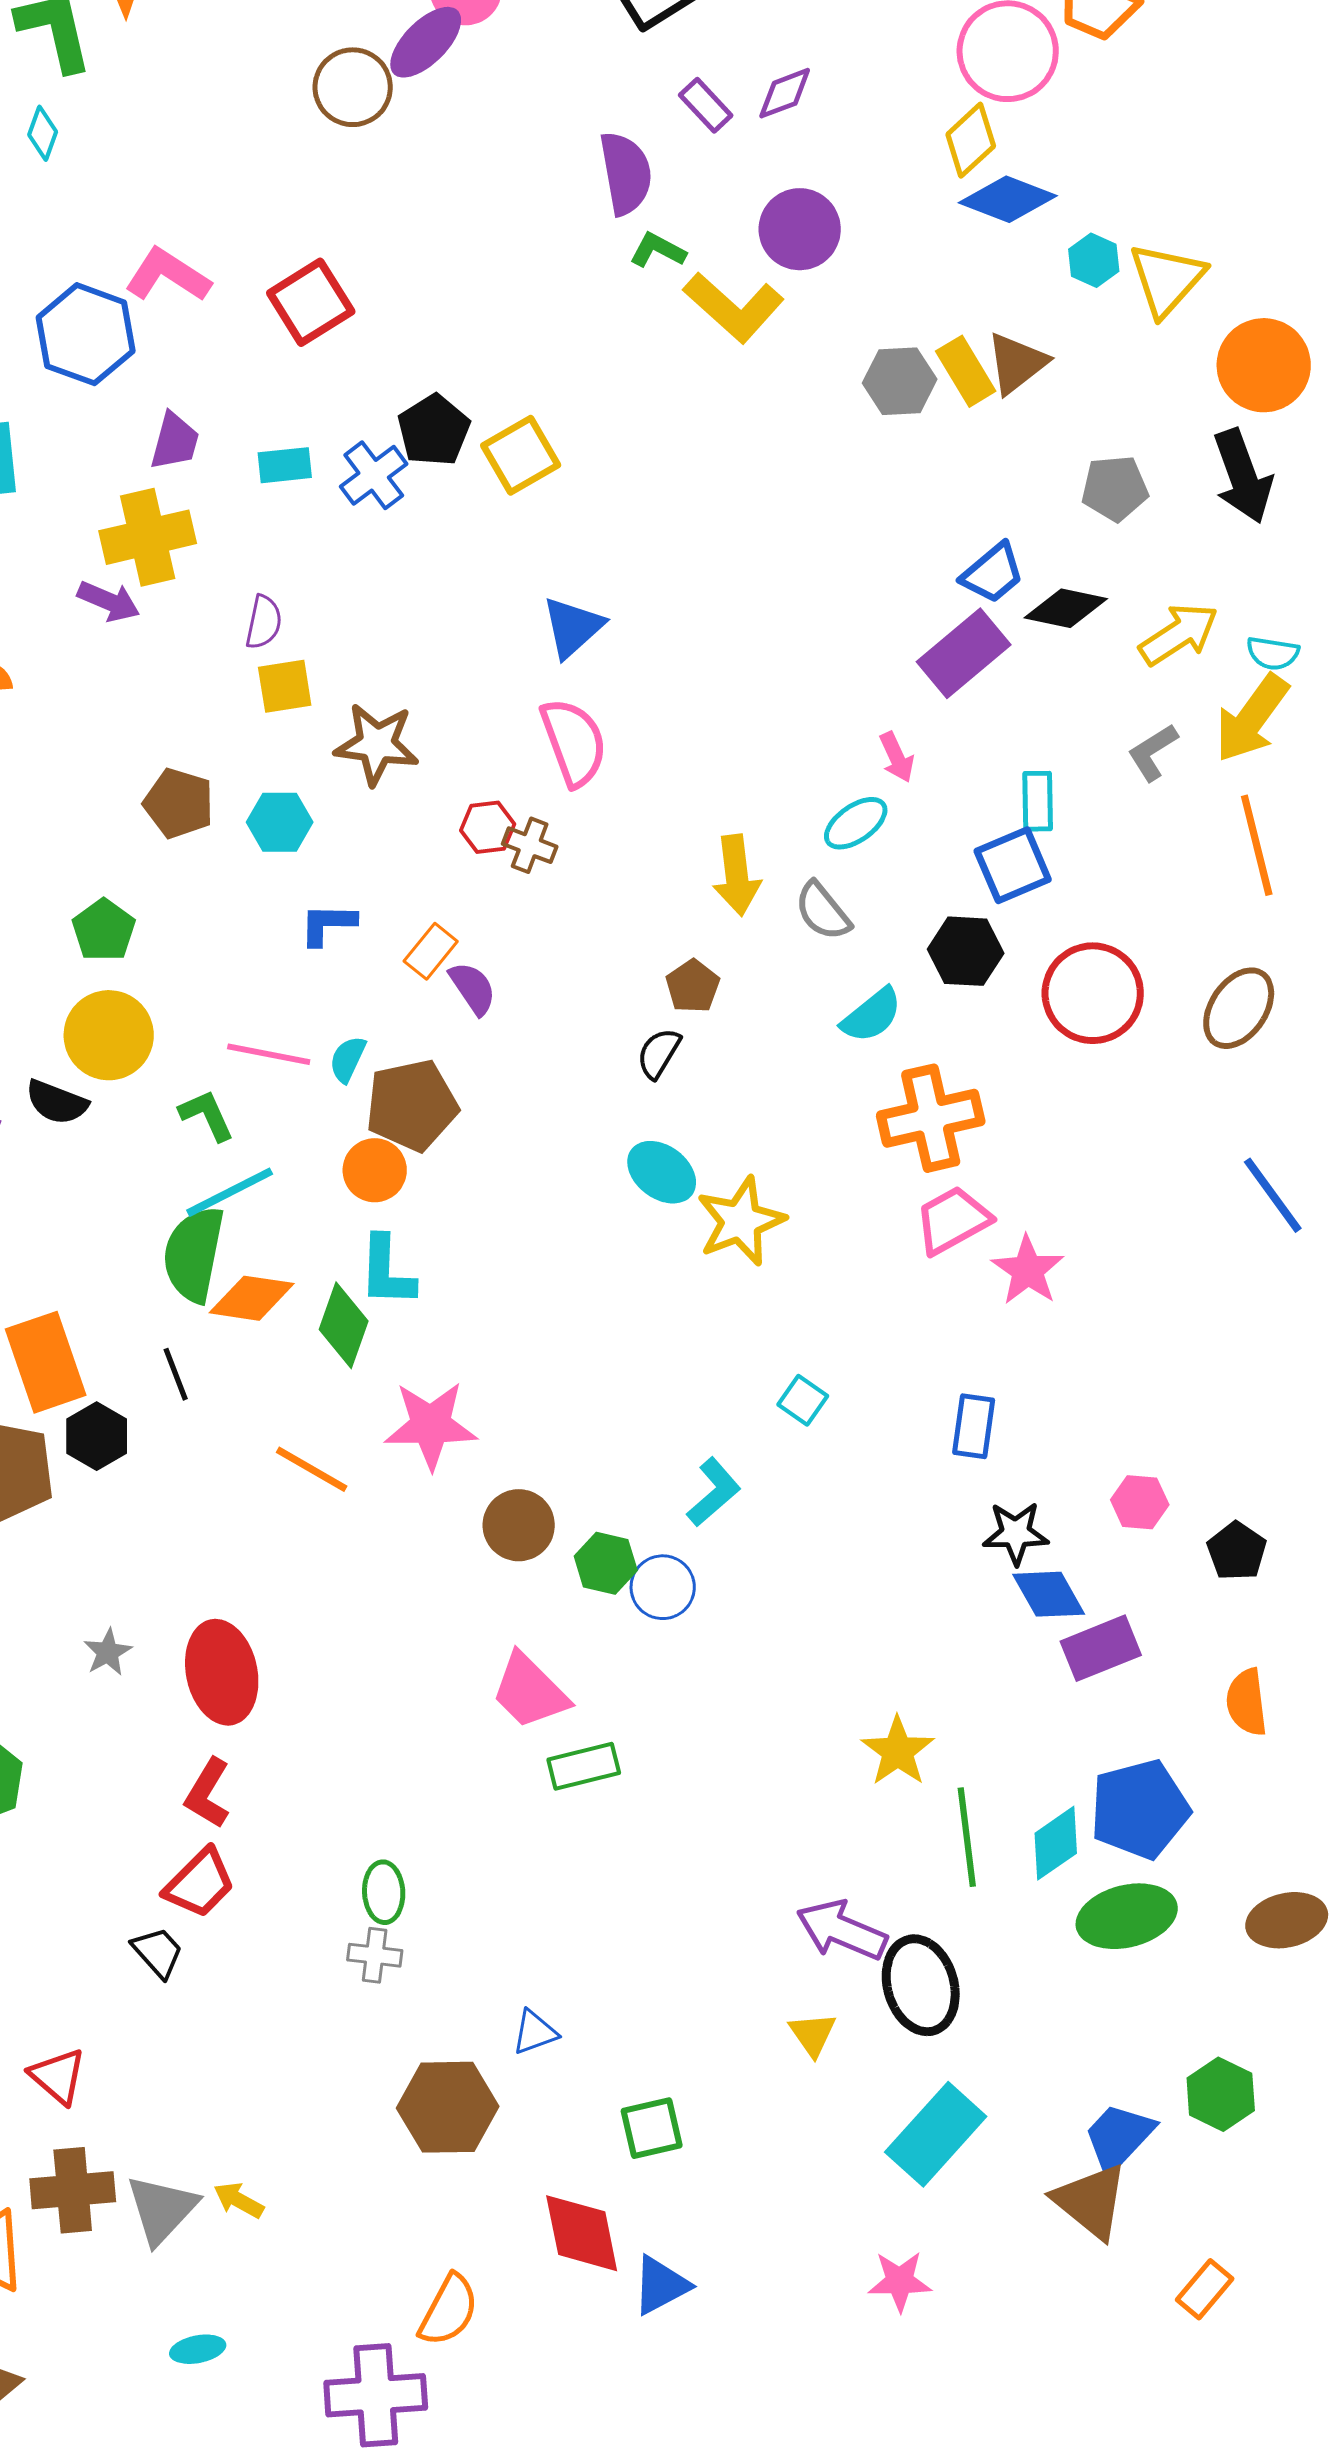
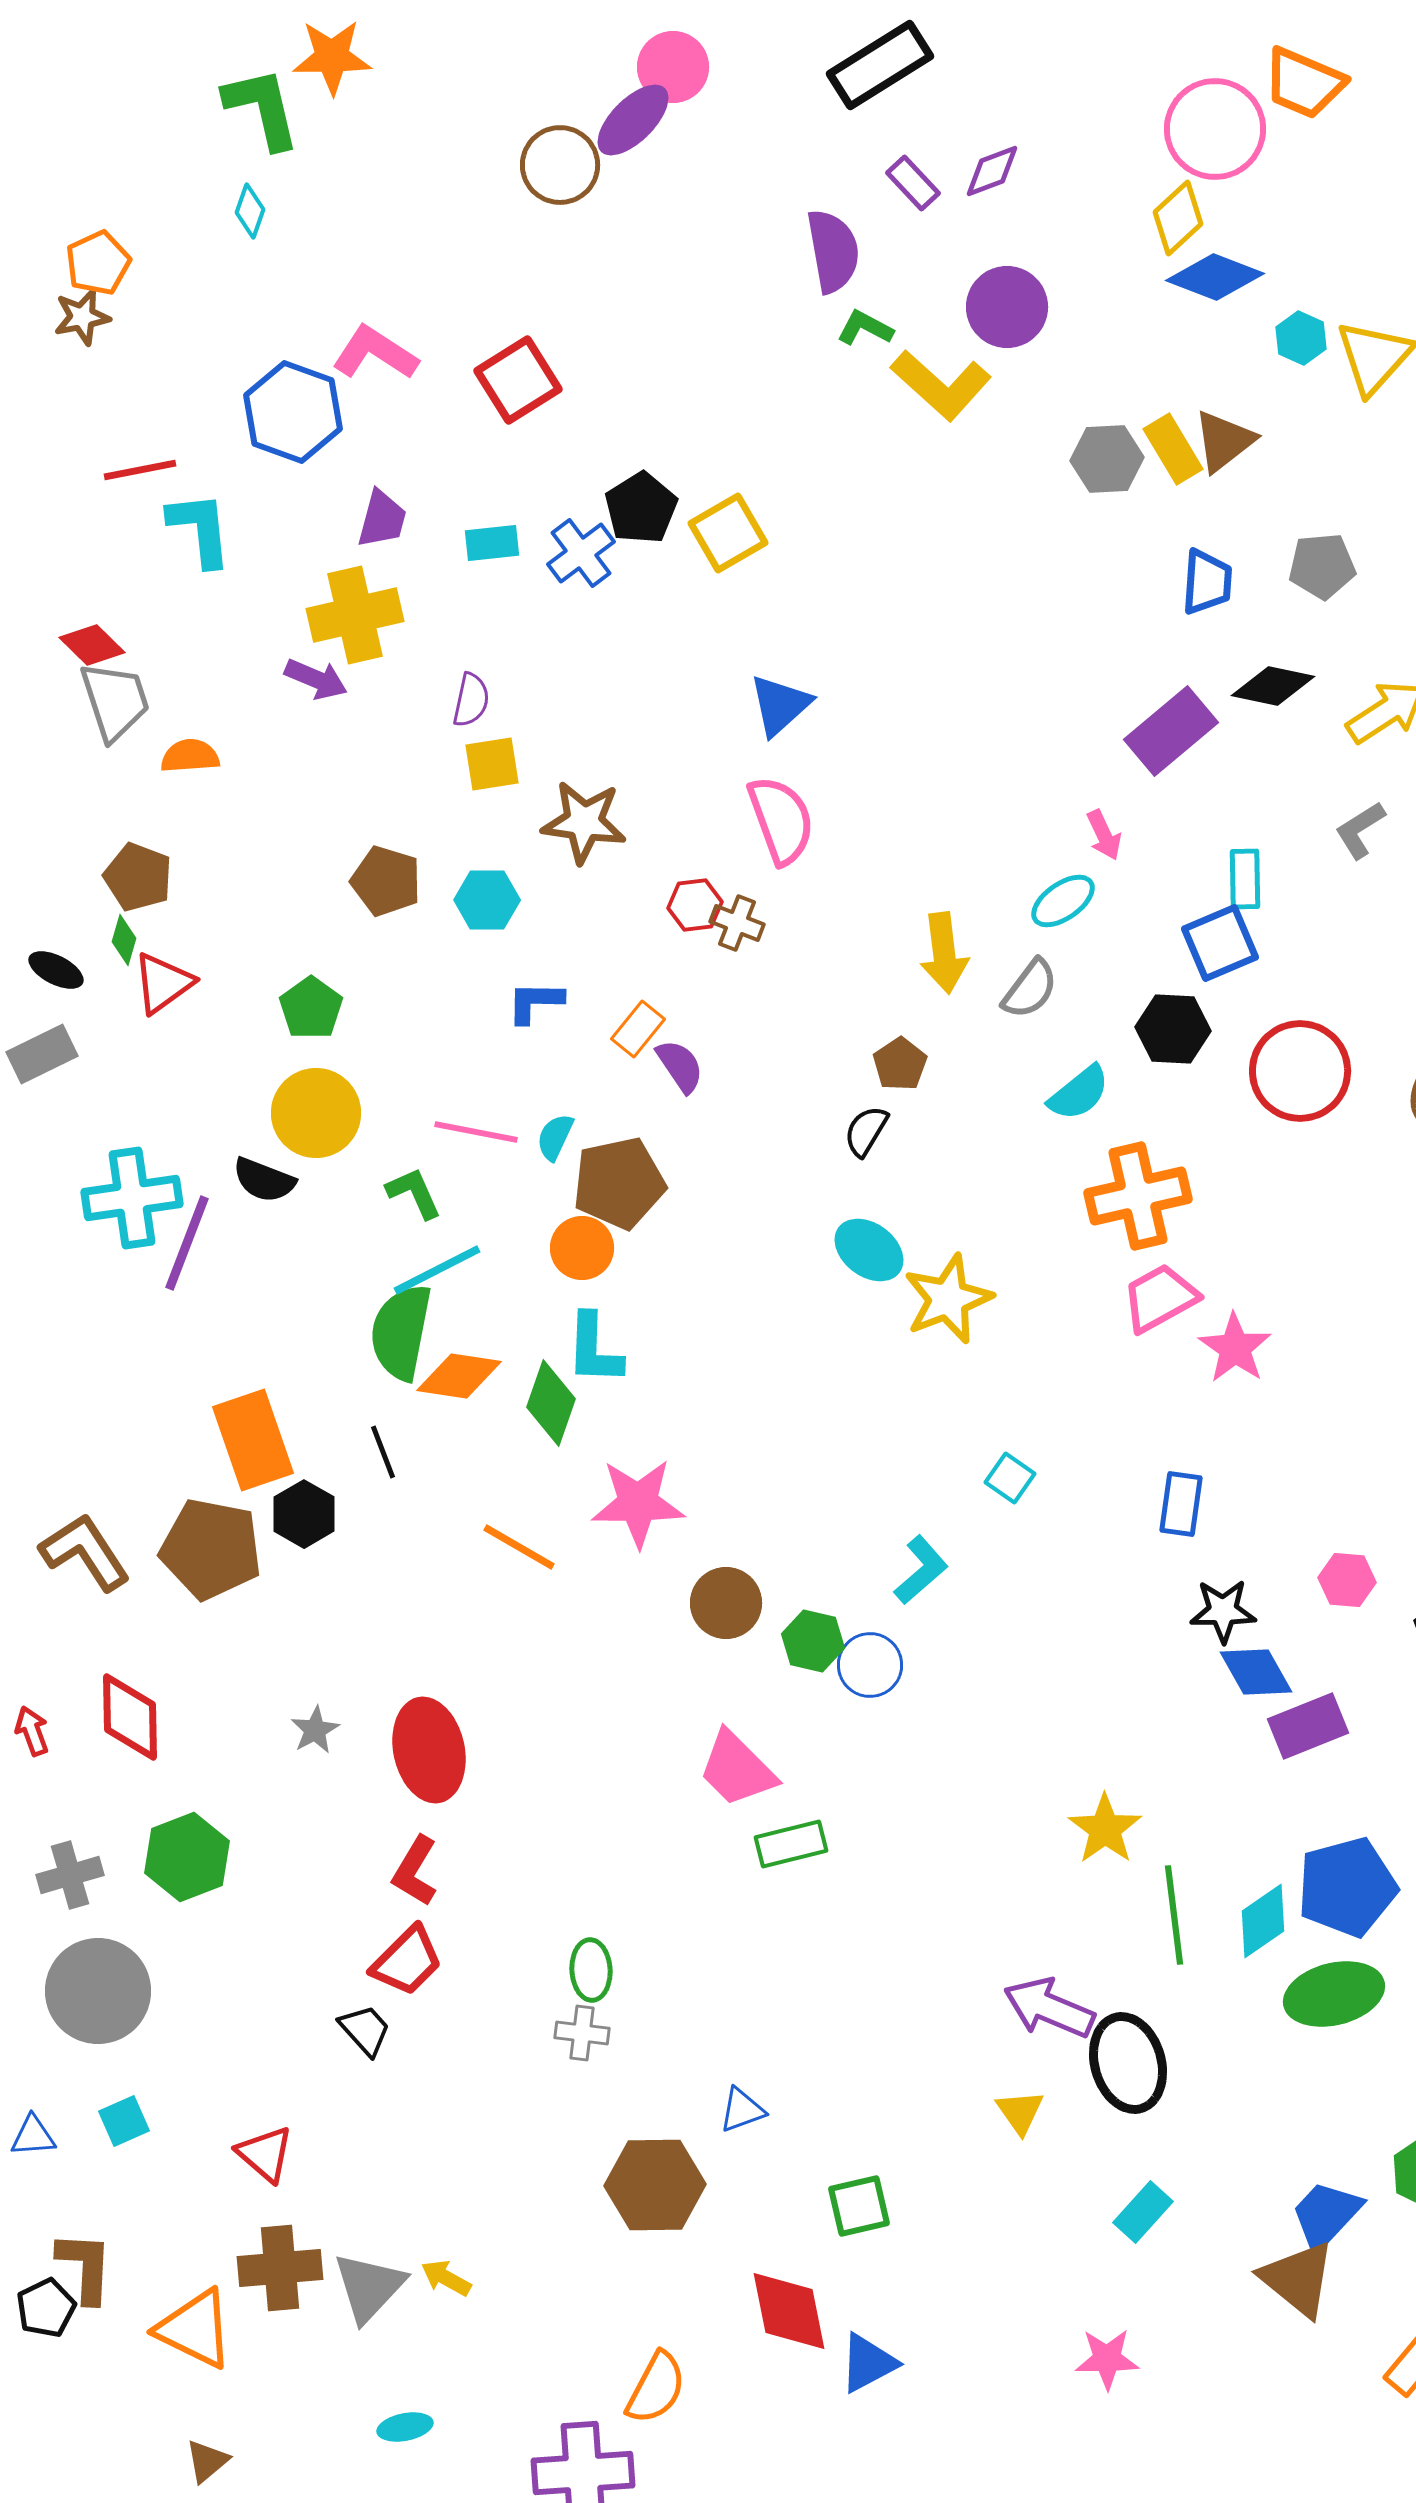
blue trapezoid: (993, 573) -> (1207, 582), moved, turned -46
gray semicircle: (823, 911) -> (1030, 989), turned -104
cyan rectangle: (936, 2134) -> (1143, 2212), size x0.6

